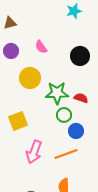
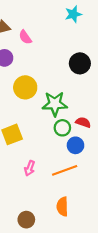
pink semicircle: (41, 47) -> (25, 37), moved
red semicircle: (81, 98) -> (83, 122), moved
pink arrow: (34, 152) -> (30, 168), size x0.6

